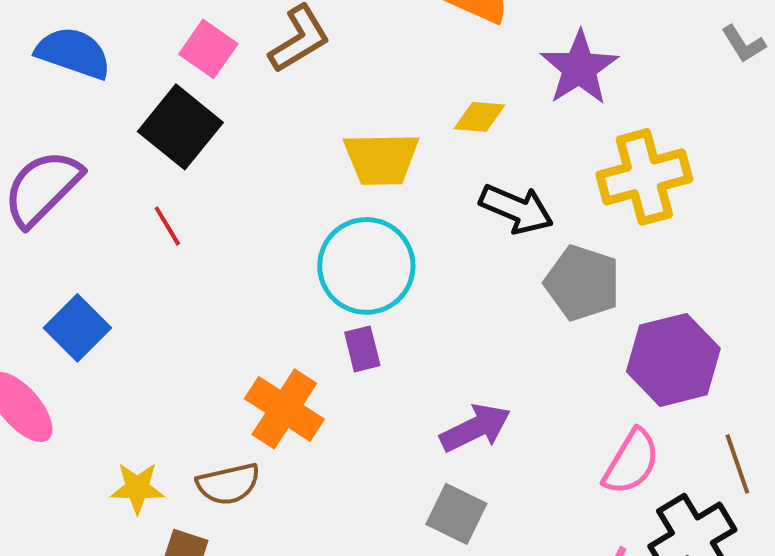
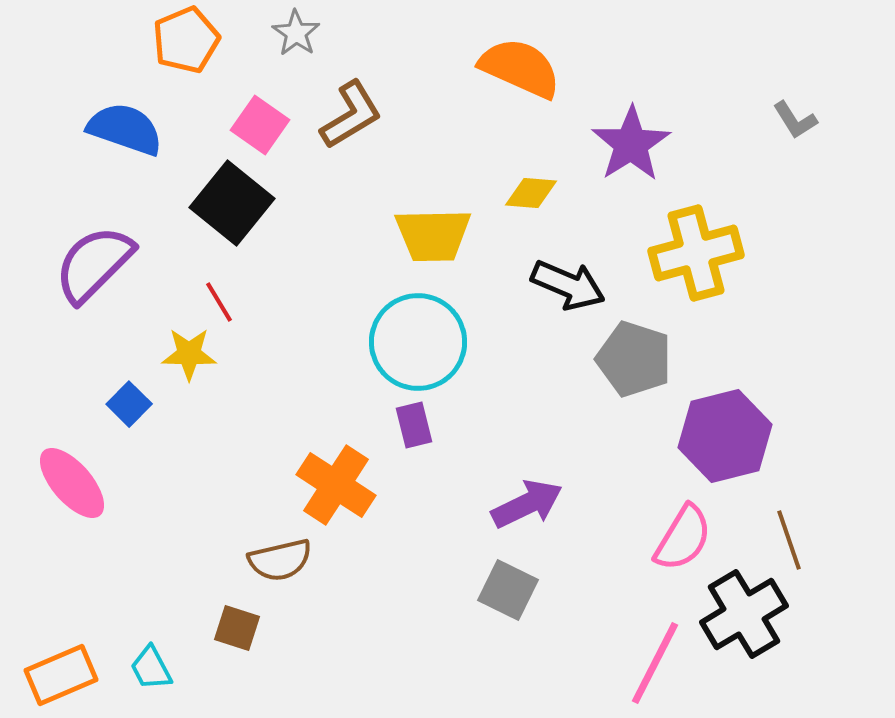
blue square: (77, 328) -> (129, 404), size x0.7
yellow star: (137, 488) -> (189, 354), moved

